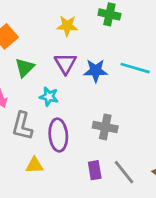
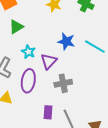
purple triangle: (65, 63) -> (49, 61), moved
gray cross: (105, 127) -> (63, 83), turned -36

